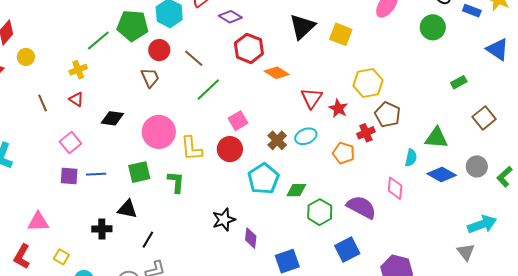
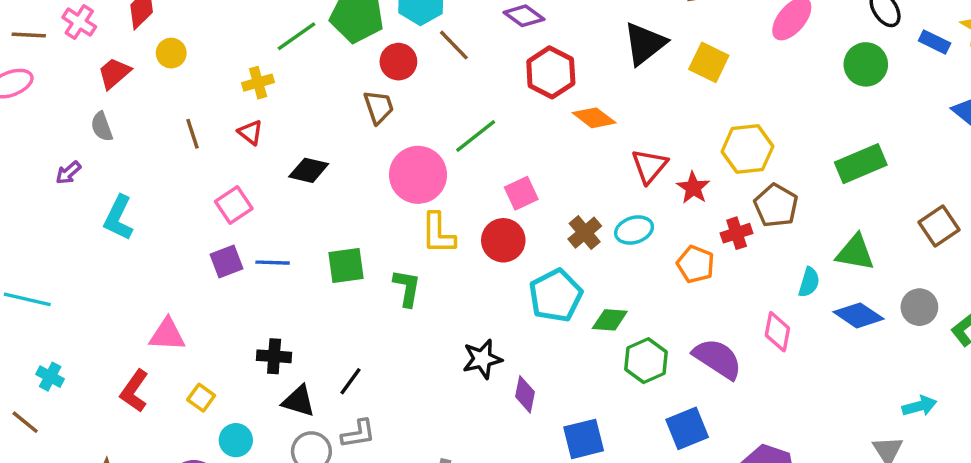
brown line: (194, 58) -> (454, 45), moved
green rectangle: (459, 82) -> (861, 164), moved, size x1.8
pink circle: (159, 132) -> (418, 175), moved
purple square: (69, 176) -> (226, 262), turned -30
black triangle: (127, 209) -> (299, 401), moved
cyan arrow: (482, 224) -> (919, 406), size x0.7

